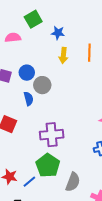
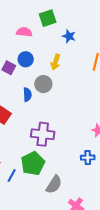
yellow arrow: (63, 55) -> (56, 62), moved
blue circle: (27, 73) -> (26, 59), moved
blue line: (29, 182) -> (12, 175), turned -32

